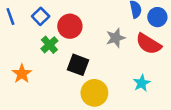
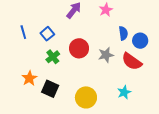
red circle: (70, 26) -> (79, 48), moved
black square: (78, 65) -> (50, 89), moved

